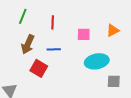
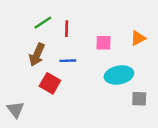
green line: (23, 16) -> (43, 23), moved, turned 35

